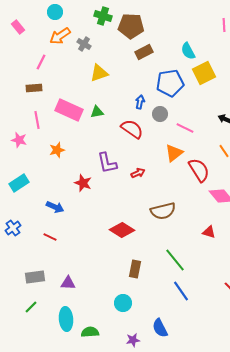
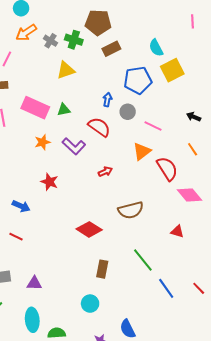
green cross: (103, 16) -> (74, 40), moved
orange star: (57, 150) -> (42, 142), moved
purple L-shape: (107, 163) -> (74, 146), moved, turned -35
blue line: (181, 291) -> (166, 288), moved

